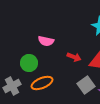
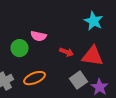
green circle: (29, 63) -> (20, 48), moved

